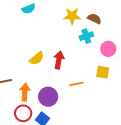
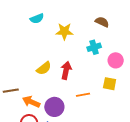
yellow star: (72, 16) -> (64, 31), moved
brown semicircle: (94, 19) -> (102, 22), moved
orange arrow: (25, 92) -> (31, 102), turned -72

